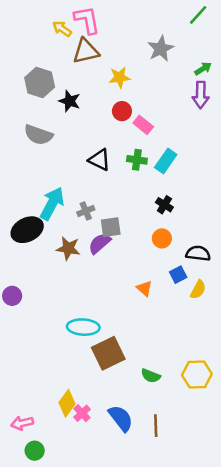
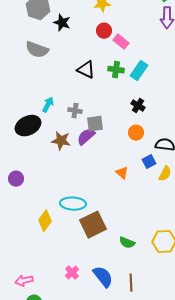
cyan arrow: (52, 203) -> (48, 105), size x0.6
gray cross: (86, 211) -> (75, 111), turned 32
yellow diamond: (67, 403) -> (45, 221), moved

